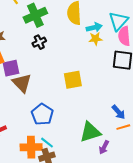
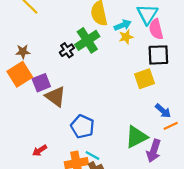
green cross: (35, 15) -> (87, 40), moved
yellow square: (73, 80) -> (145, 79), moved
purple arrow: (104, 147) -> (154, 151), size x1.5

